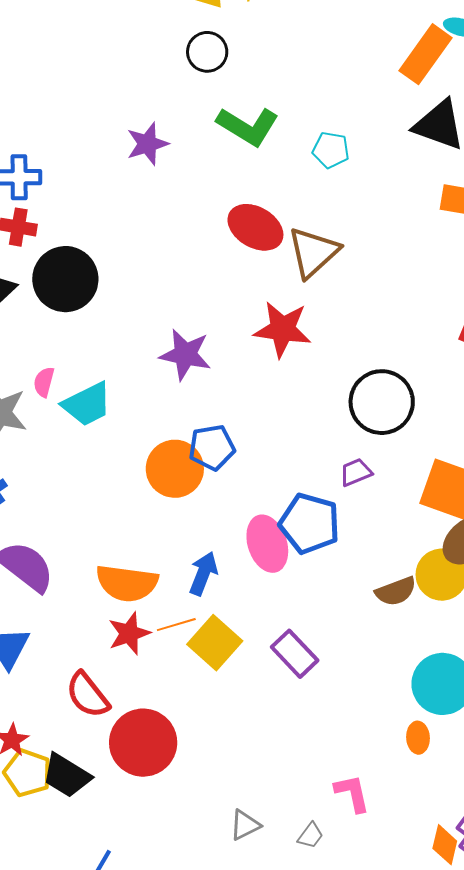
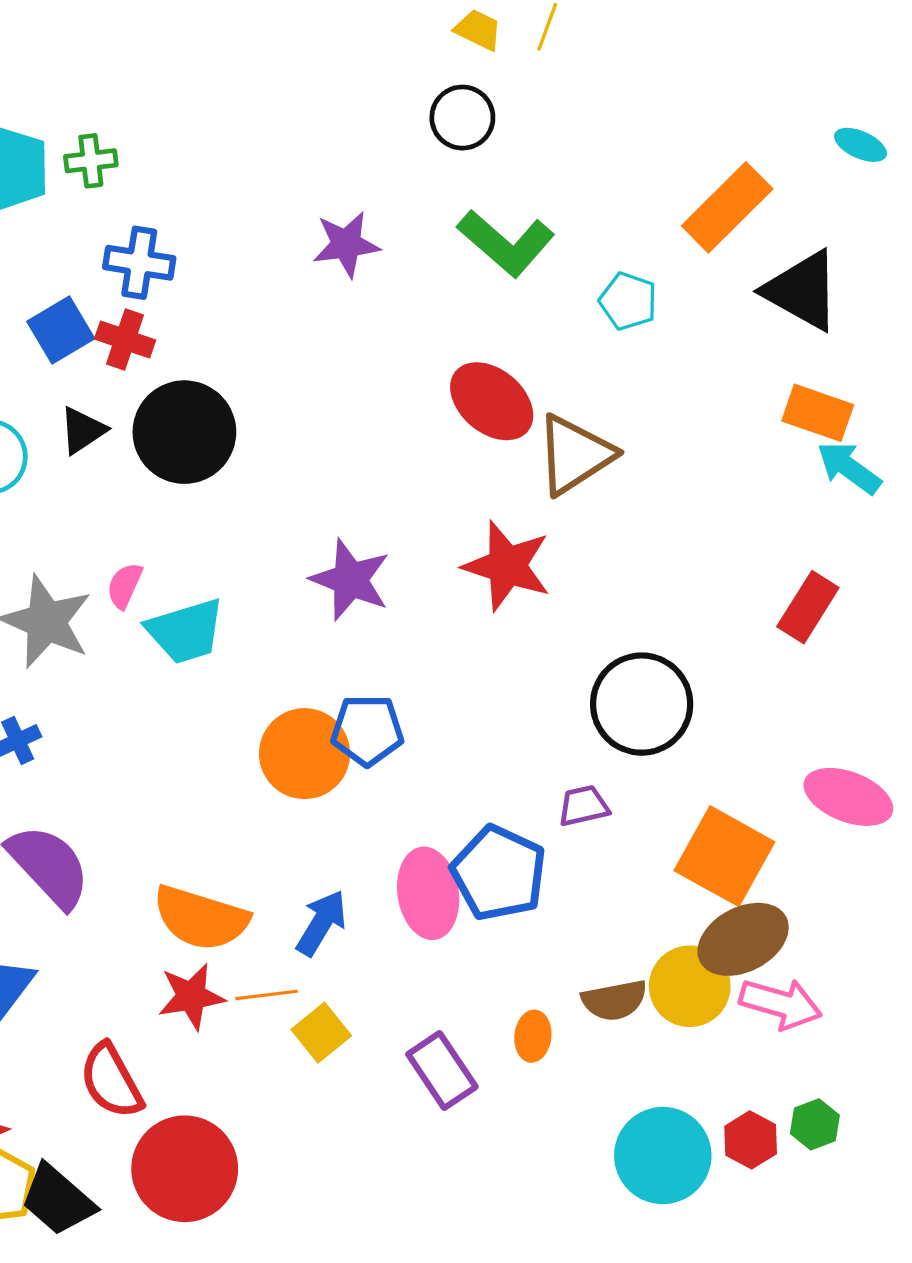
orange rectangle: (425, 54) -> (727, 207), moved
yellow square: (215, 643) -> (321, 1033), size x0.7
orange ellipse: (418, 738) -> (533, 1036), moved

